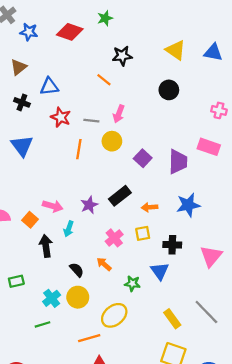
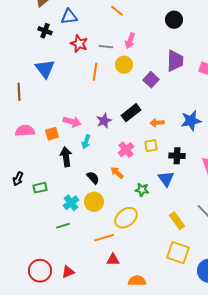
purple trapezoid: (178, 162) -> (175, 61), moved
orange square: (30, 220) -> (52, 134), turned 32

